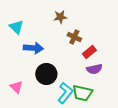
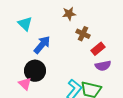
blue arrow: (33, 48) -> (42, 45), turned -54
black circle: (46, 74) -> (35, 71), moved

